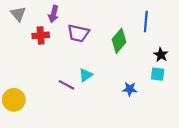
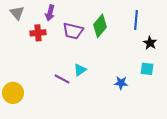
green diamond: (119, 41) -> (100, 26), moved
black star: (161, 55) -> (150, 43), moved

